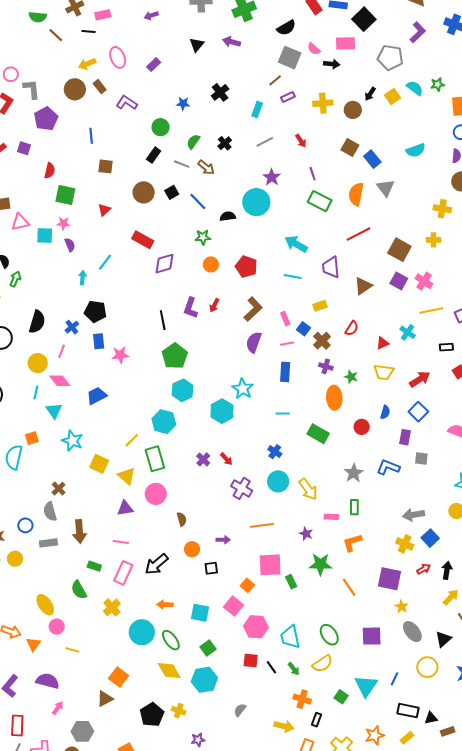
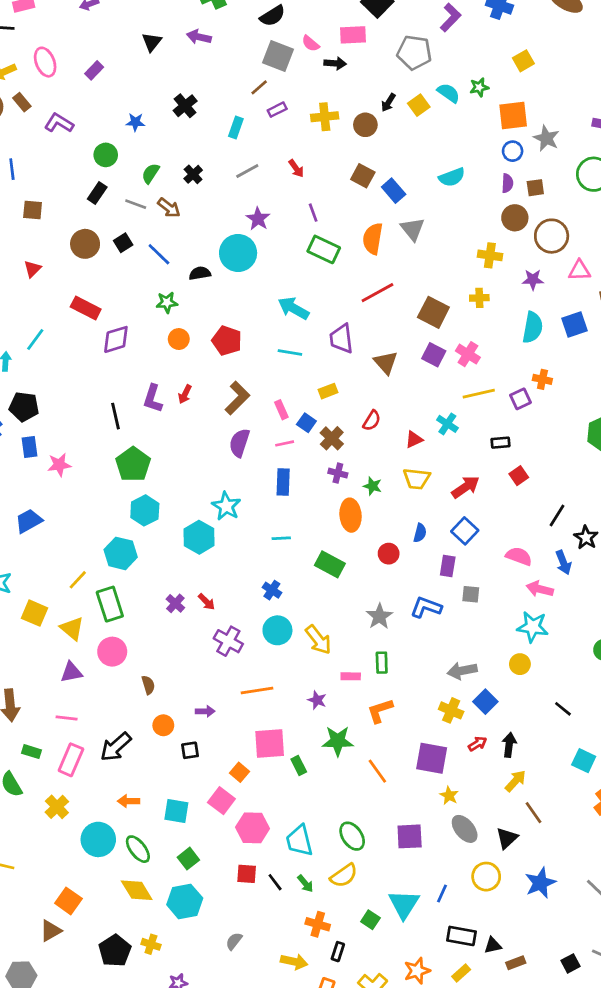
brown triangle: (363, 286) -> (386, 363), turned -36

